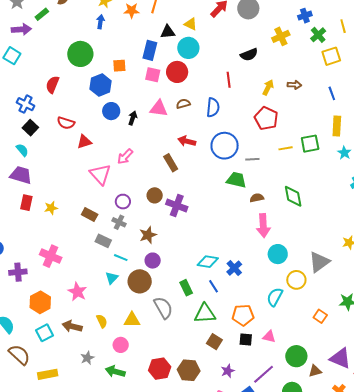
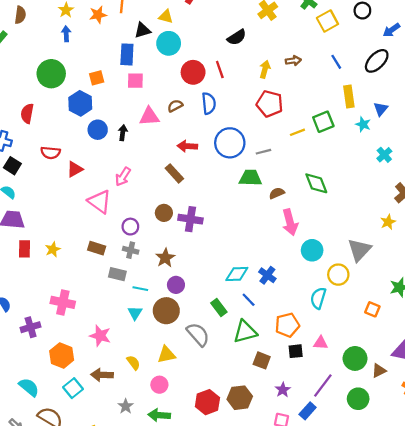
red circle: (177, 72) -> (193, 72), moved

